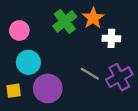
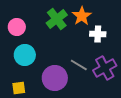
purple circle: (48, 88) -> (55, 78), moved
yellow square: (14, 91) -> (19, 88), moved

